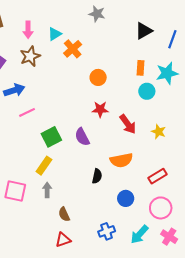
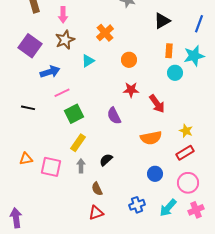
black triangle: (144, 31) -> (162, 21), moved
cyan triangle: (55, 34) -> (88, 61), moved
yellow star: (159, 132) -> (186, 131), moved
green square: (51, 137) -> (74, 114), moved
black semicircle: (97, 176) -> (106, 160), moved, turned -144
pink cross: (169, 237) -> (196, 210), turned 35

